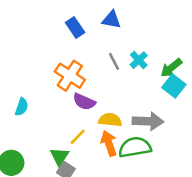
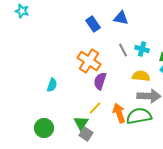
cyan cross: (139, 60) -> (142, 49), turned -32
purple semicircle: (84, 102) -> (100, 81), turned 84
yellow semicircle: (110, 120) -> (141, 76), moved

